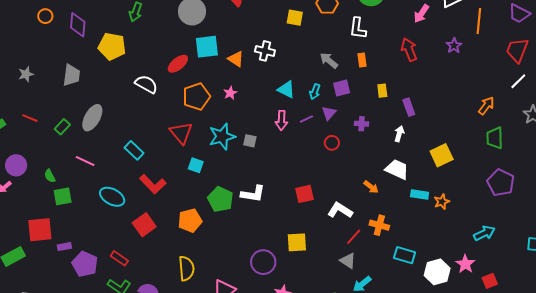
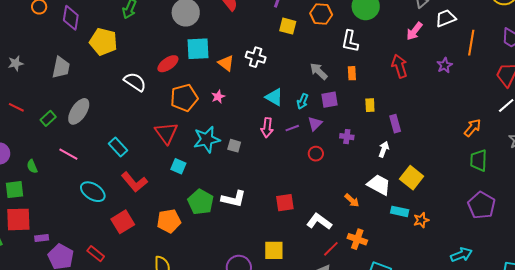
yellow square: (442, 155) -> (412, 178), moved, turned -30
green square: (63, 196) -> (15, 190), moved

